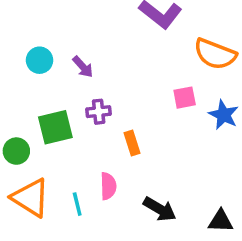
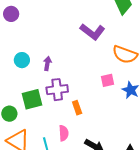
purple arrow: (83, 67) -> (47, 63), turned -128
purple cross: (99, 112) -> (57, 90), size x1.5

